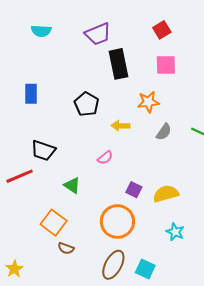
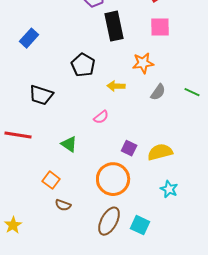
blue rectangle: (31, 94) -> (29, 38), moved, turned 42
black trapezoid: (43, 150) -> (41, 95), moved
red line: (20, 176) -> (18, 135), turned 32
orange square: (54, 223) -> (51, 180), size x0.7

